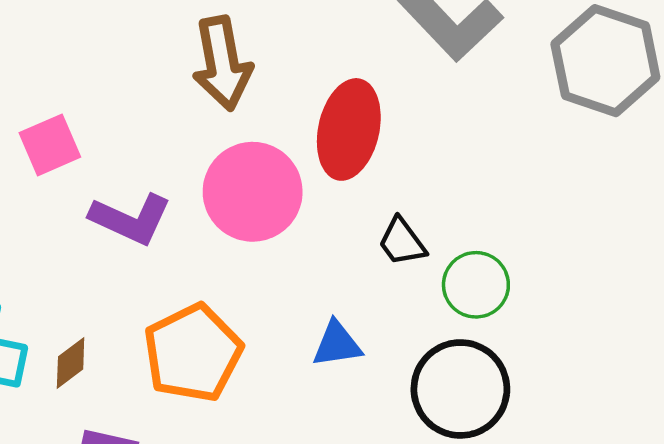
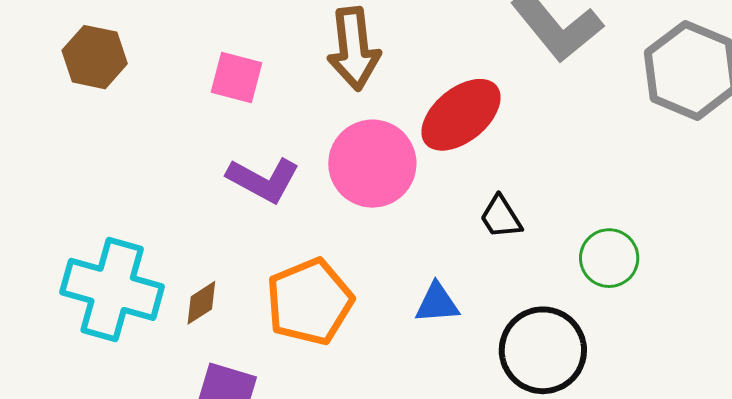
red ellipse: (349, 129) -> (461, 115), turned 34
pink square: (50, 145) -> (237, 78), moved, turned 34
green circle: (476, 285) -> (609, 258), moved

